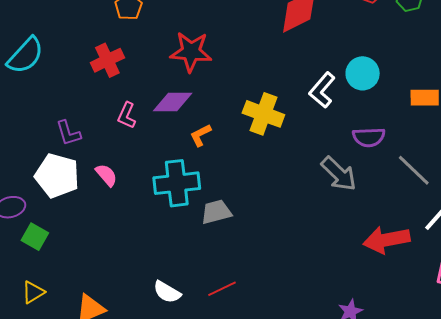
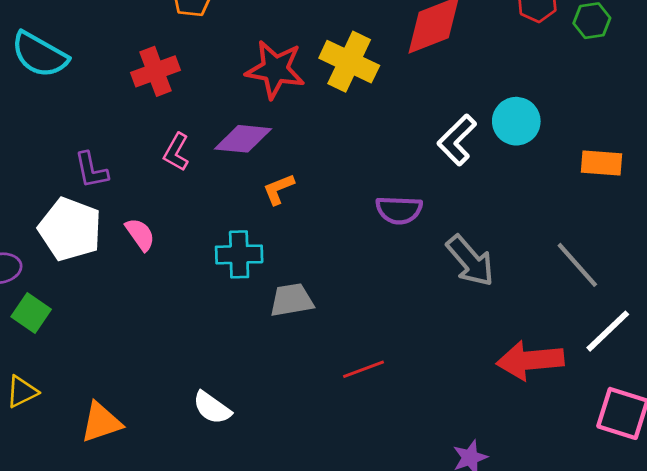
cyan semicircle: (25, 55) -> (40, 55), turned 72
yellow cross: (263, 114) -> (349, 62), moved
purple semicircle: (369, 137) -> (399, 210), moved
cyan cross: (177, 183) -> (239, 254), size x0.7
red line: (222, 289) -> (363, 369), moved

